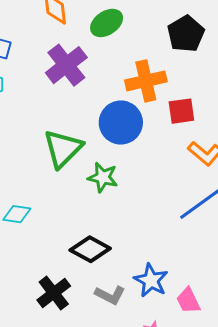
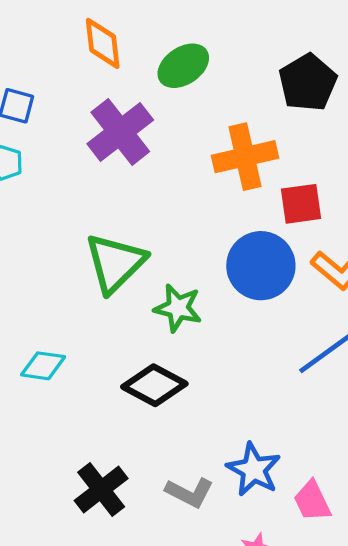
blue circle: (121, 123) -> (261, 266), moved
black diamond: (90, 249) -> (154, 385), moved

